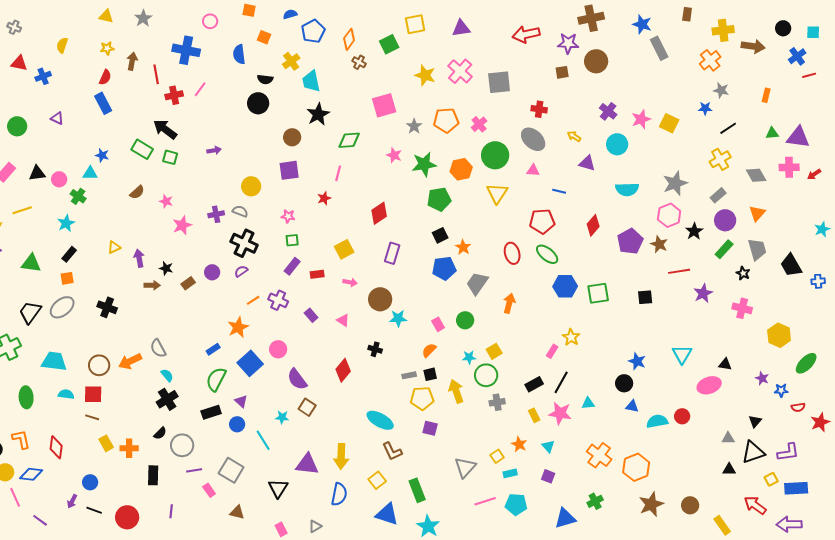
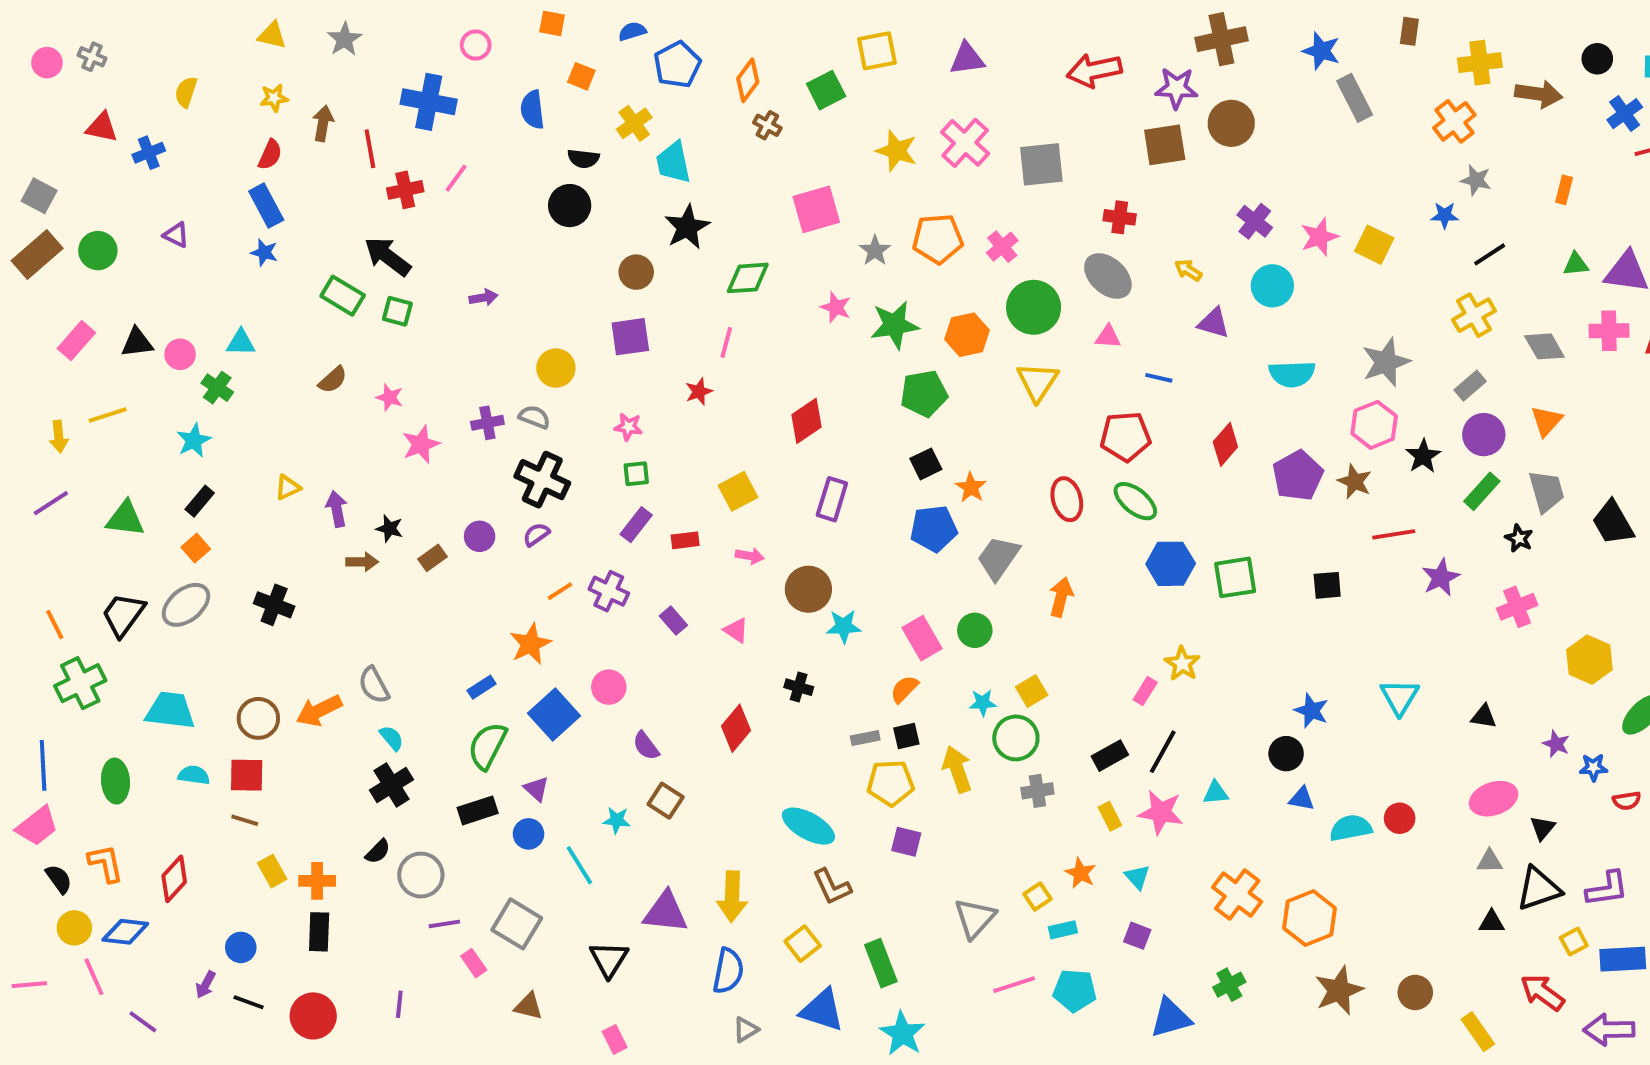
brown square: (562, 72) -> (1165, 145), size x1.6
blue star: (102, 155) -> (264, 253), moved
orange square: (67, 278) -> (196, 548), turned -32
pink cross: (742, 308) -> (1517, 607), turned -36
pink rectangle: (438, 324) -> (922, 638), size x1.5
purple semicircle: (297, 379) -> (646, 746), size x0.7
pink ellipse: (709, 385) -> (1494, 799), moved
red diamond: (56, 447) -> (174, 879), turned 35
black rectangle: (153, 475) -> (319, 932), moved
gray triangle: (315, 526) -> (746, 1030), moved

